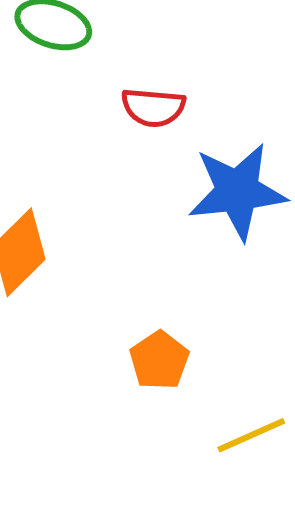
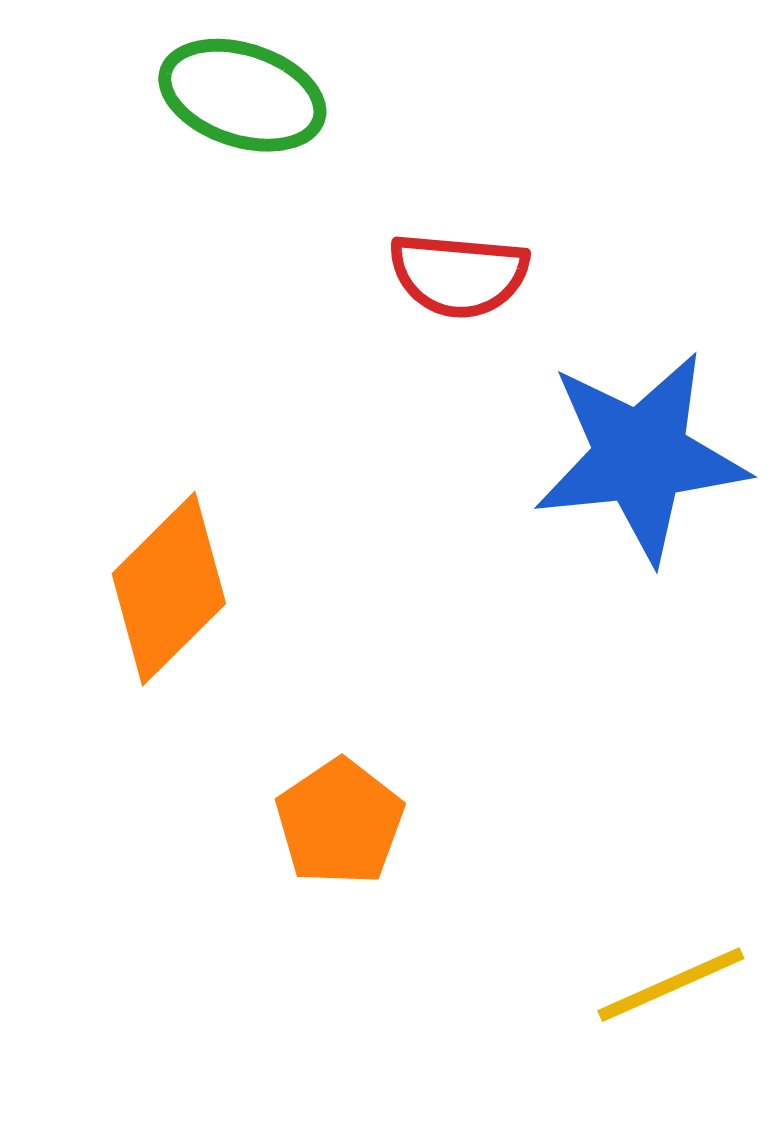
orange pentagon: (159, 360) -> (340, 822), moved

